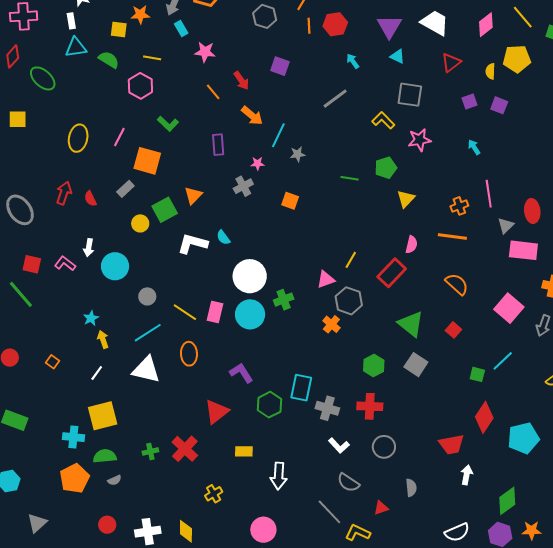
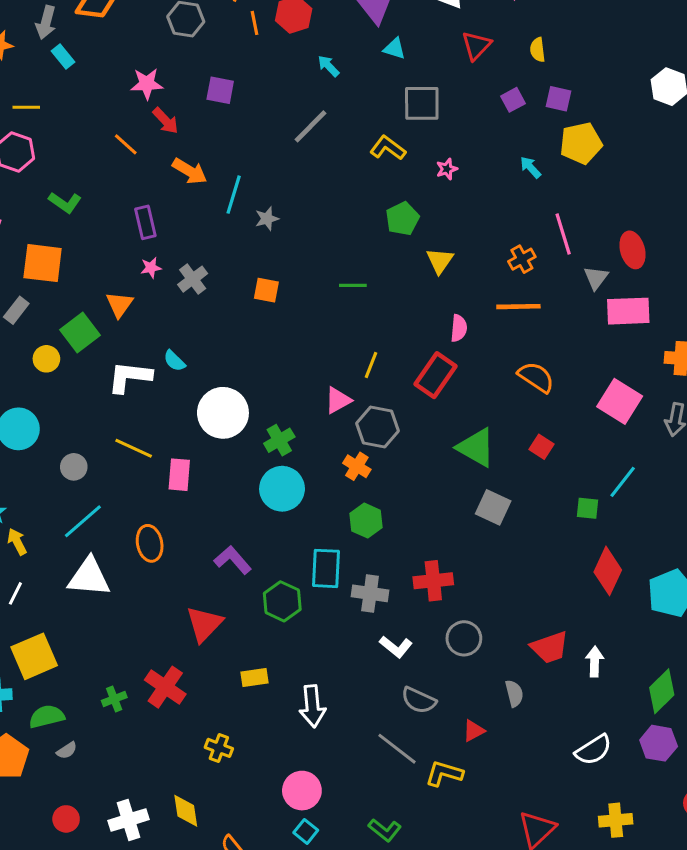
pink star: (205, 52) -> (147, 84), moved
yellow pentagon: (517, 59) -> (581, 143), moved
pink star: (420, 140) -> (447, 169), size x0.6
pink star: (258, 163) -> (151, 268), moved
green line: (350, 178) -> (353, 285), moved
yellow line: (185, 312) -> (134, 448), moved
cyan circle: (250, 314) -> (282, 489), moved
green hexagon: (374, 365) -> (366, 521), moved
red trapezoid: (451, 444) -> (550, 647), moved
yellow cross: (214, 494) -> (219, 748), turned -30

